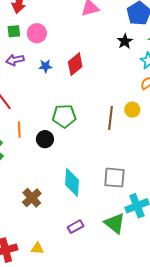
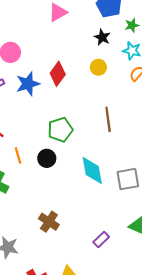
blue star: (45, 66) -> (28, 84), size x1.6
yellow circle: (132, 110) -> (98, 67), moved
cyan diamond: (72, 182) -> (92, 170), moved

